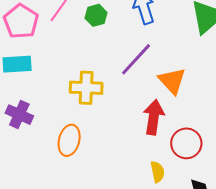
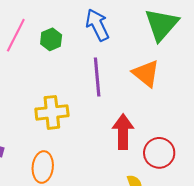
purple line: (136, 59) -> (97, 77), turned -39
orange triangle: (172, 81) -> (146, 73), moved

